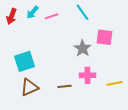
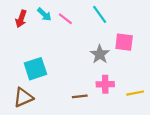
cyan arrow: (33, 12) -> (44, 14), turned -88
pink line: (52, 16) -> (65, 19), turned 56
brown triangle: (30, 87) -> (23, 97), moved

